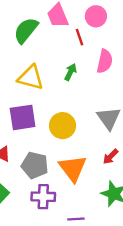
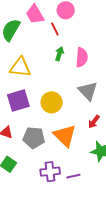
pink semicircle: (105, 61) -> (82, 57), moved
green arrow: (71, 72) -> (59, 54), moved
purple cross: (43, 197) -> (50, 172), moved

